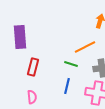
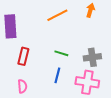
orange line: (85, 47) -> (57, 15), moved

